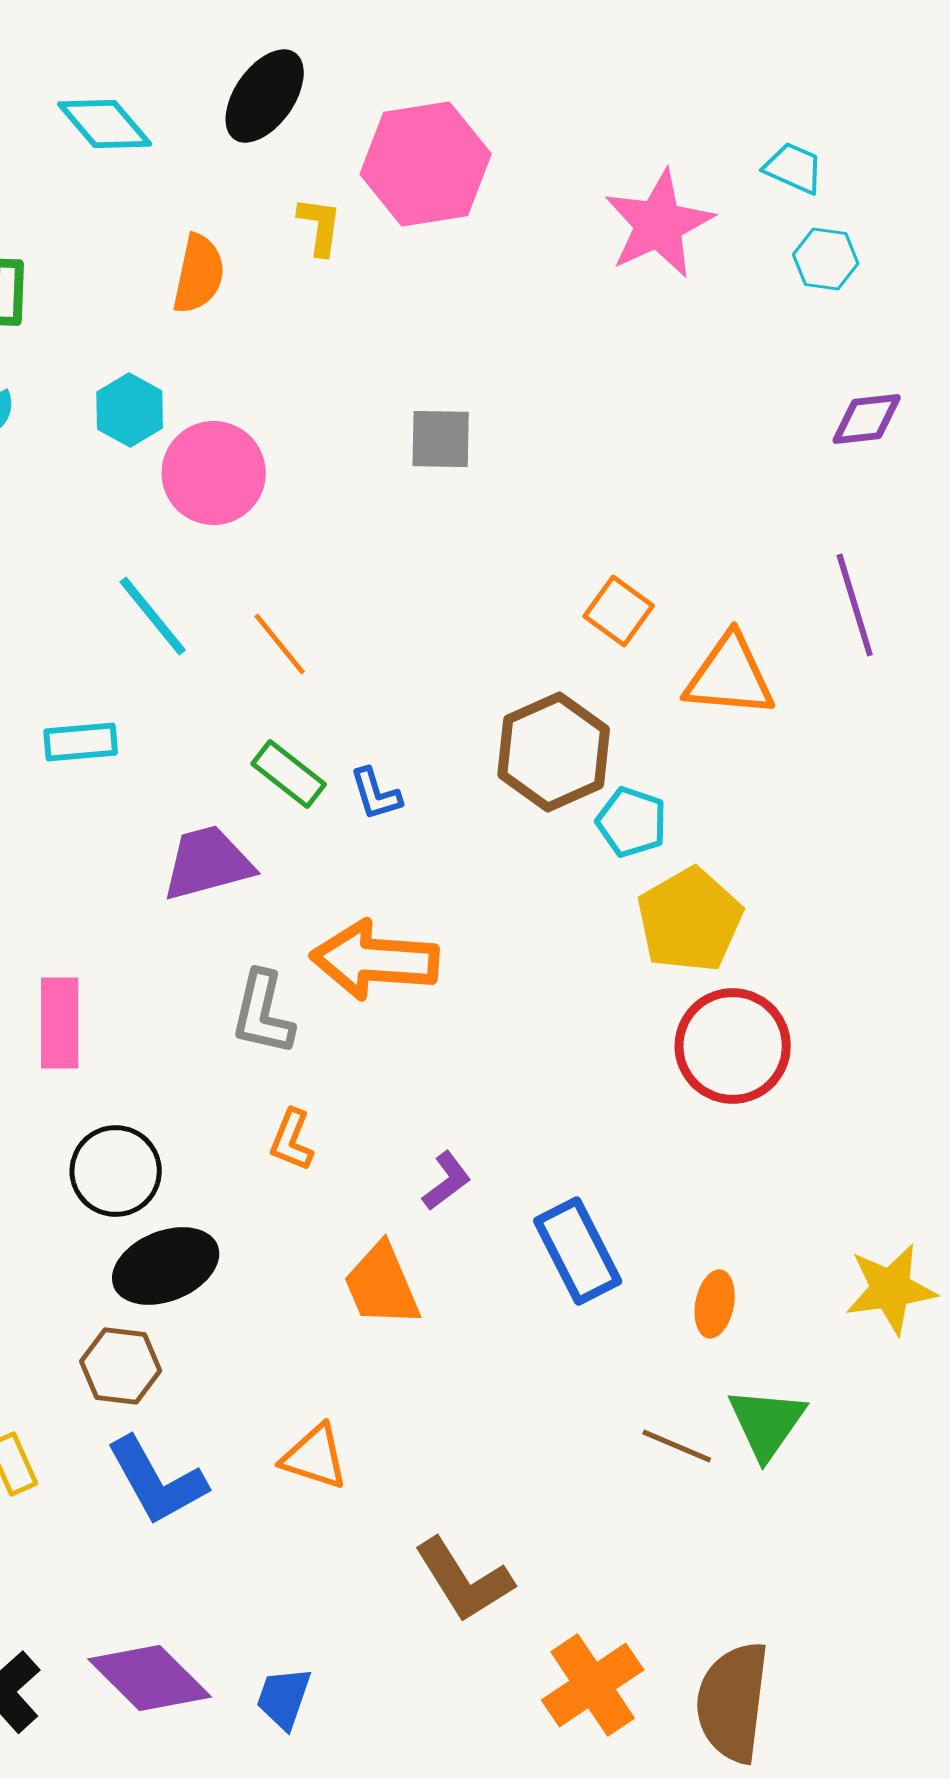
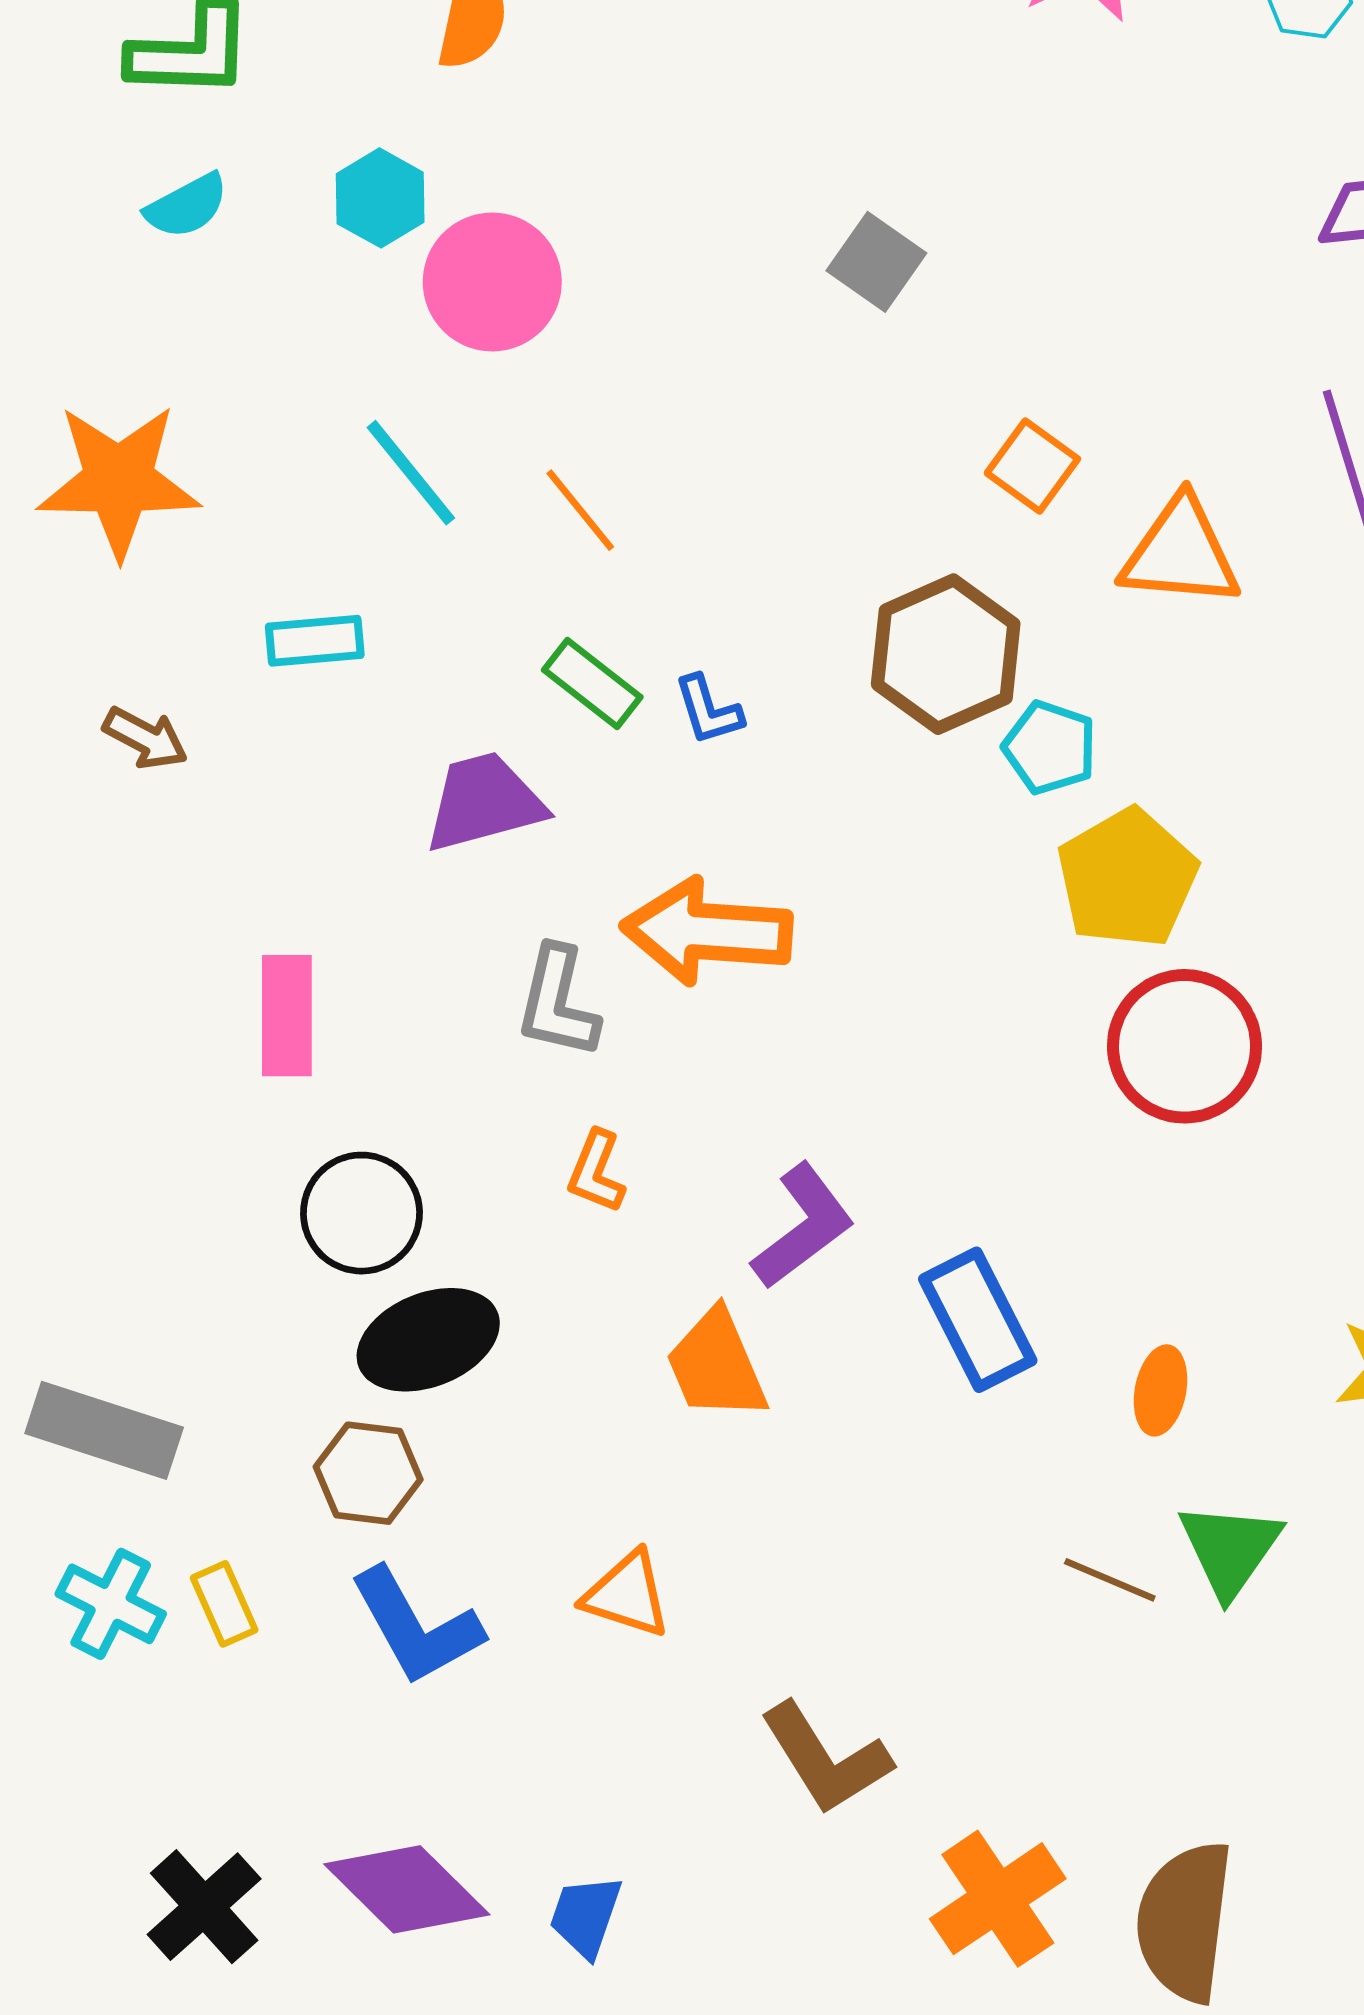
gray square: (441, 439) -> (876, 262), moved, turned 34
purple L-shape: (447, 1181) -> (803, 1226), size x1.6

